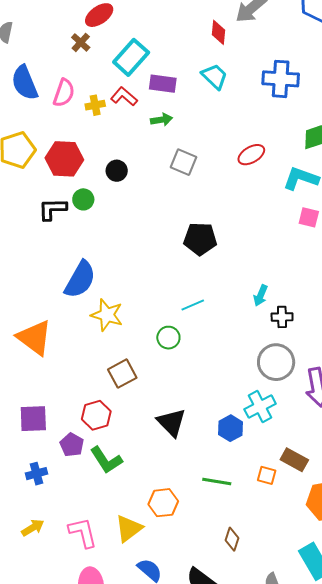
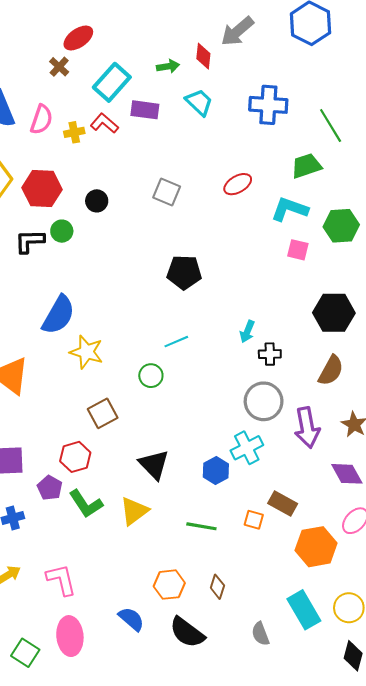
green arrow: (162, 120) -> (168, 66), moved
orange hexagon: (163, 503) -> (169, 585), moved
yellow triangle: (129, 529) -> (134, 511), moved

